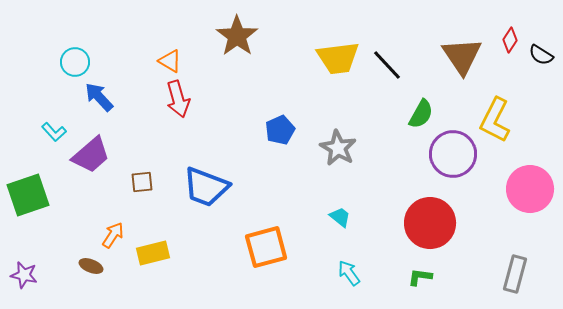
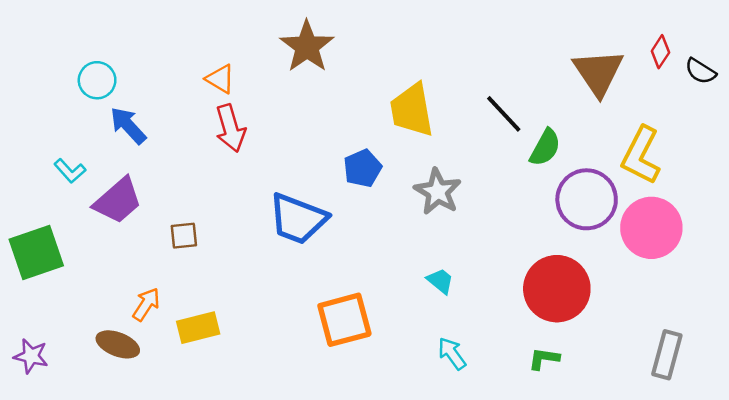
yellow trapezoid: (338, 58) -> (412, 110), moved, turned 87
black line: (387, 65) -> (504, 114), moved
blue trapezoid: (206, 187) -> (298, 219), moved
pink circle: (530, 189) -> (651, 228), moved
brown ellipse: (91, 266) -> (118, 344), size x1.4

